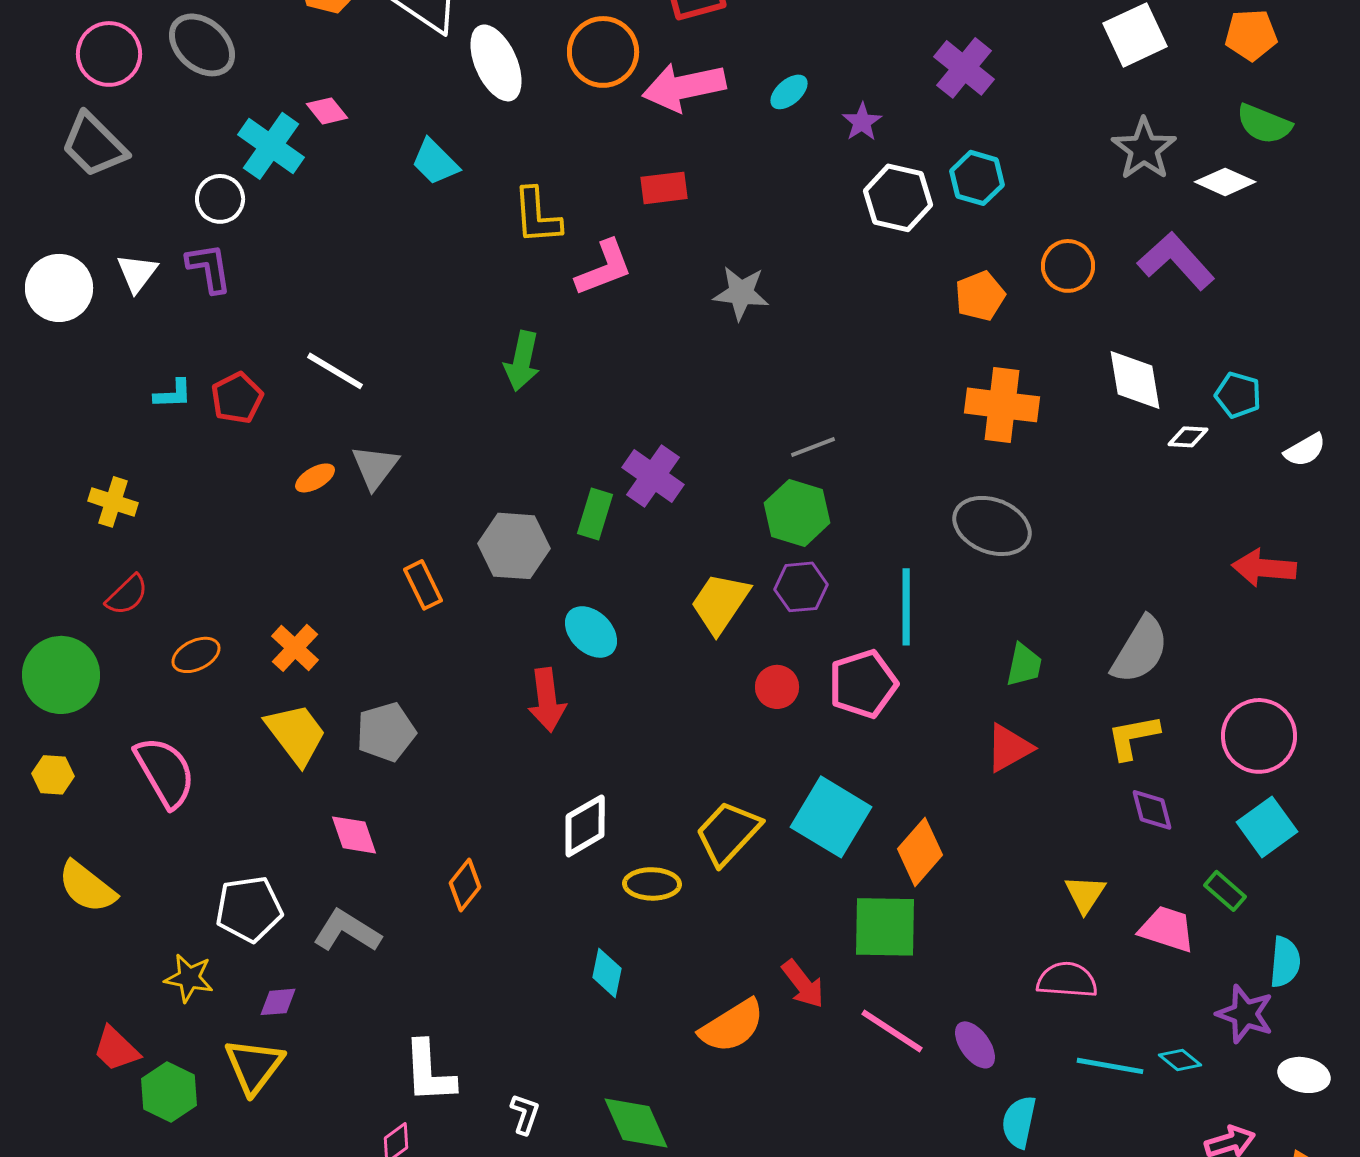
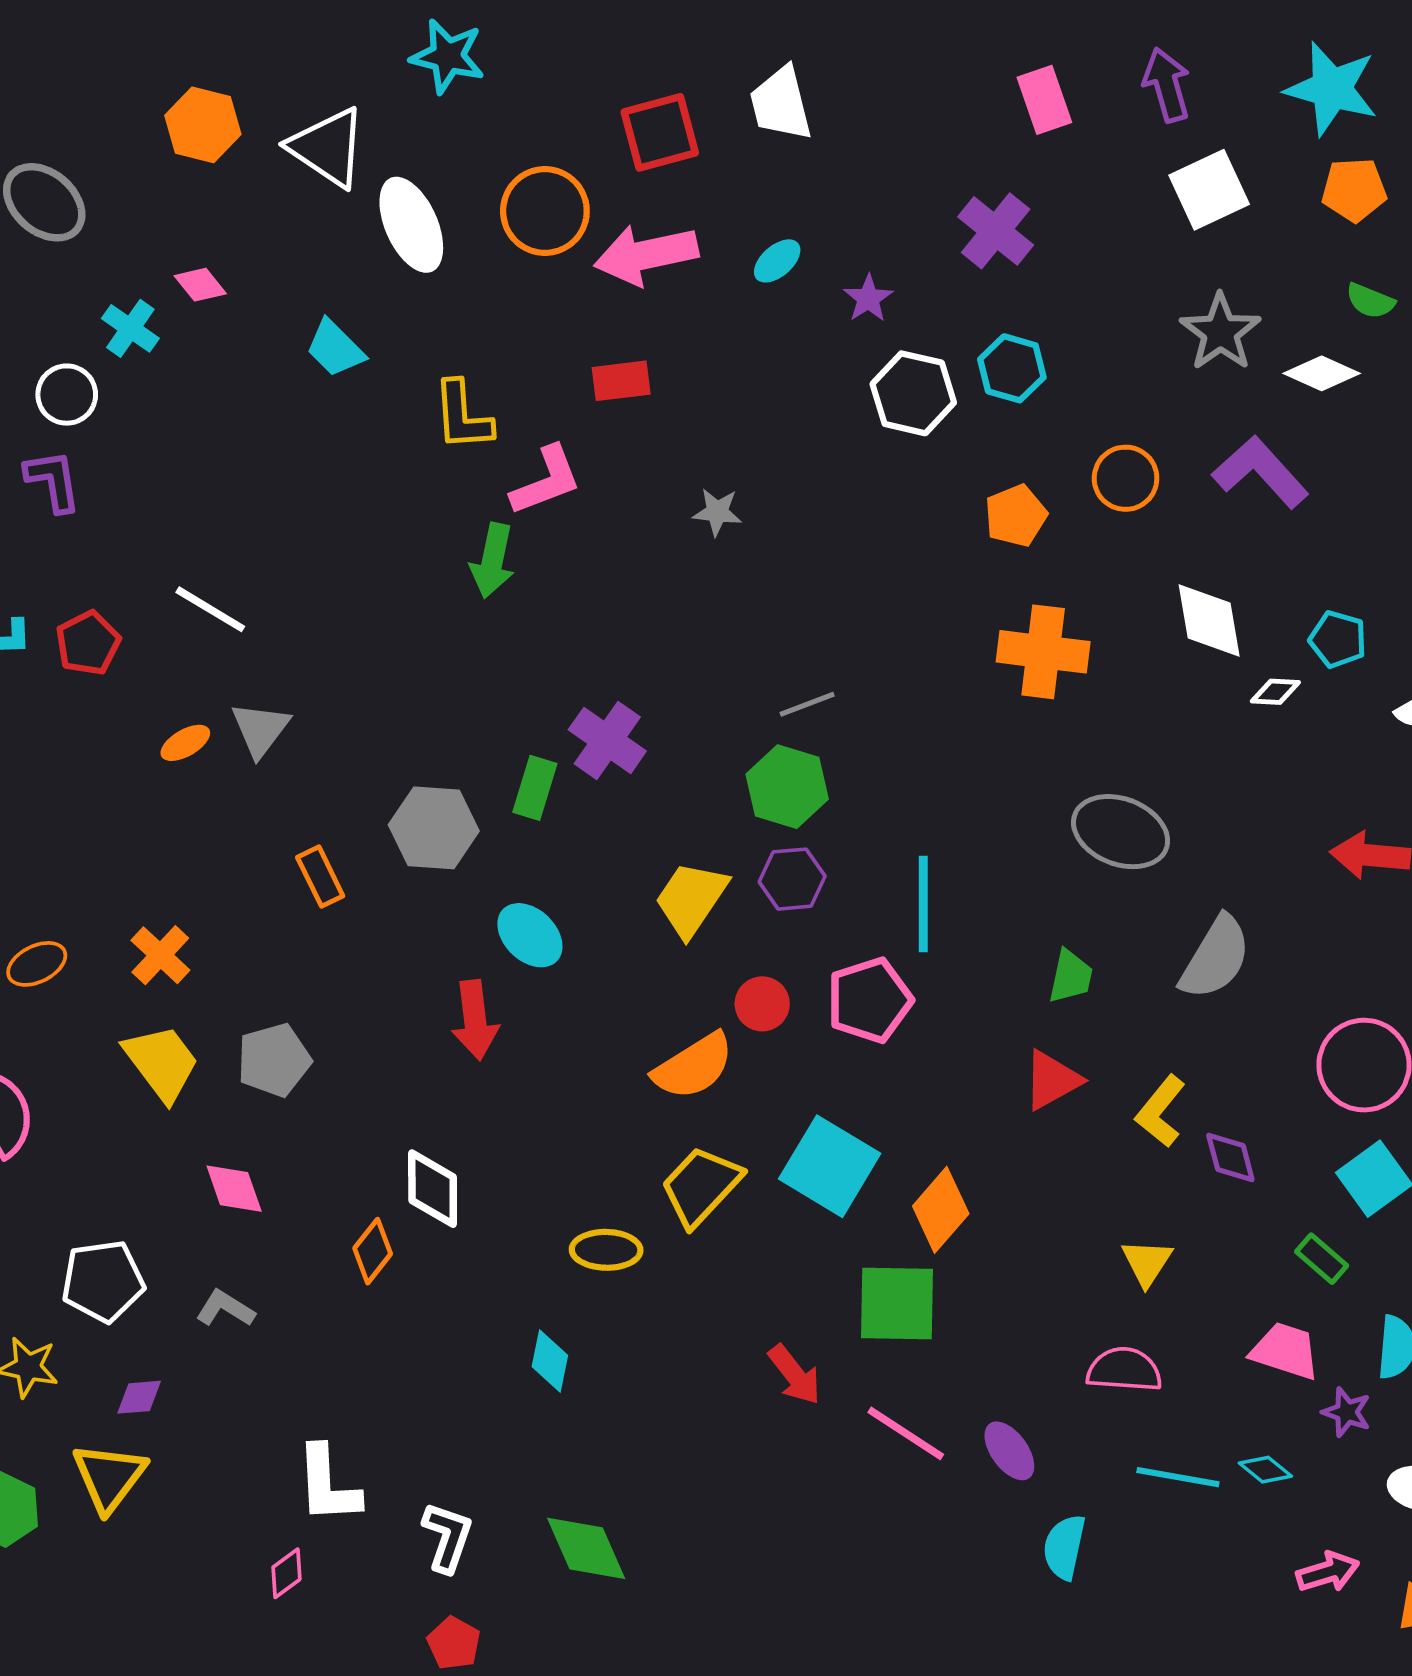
green semicircle: (1264, 124) -> (1370, 301), size x0.7
cyan cross: (271, 146) -> (130, 328), size x0.7
gray star: (741, 293) -> (717, 512), size x0.7
green arrow: (522, 361) -> (492, 561), moved
gray ellipse: (992, 526) -> (1121, 832), moved
yellow L-shape: (1133, 737) -> (1160, 1111), moved, turned -40
white diamond: (585, 826) -> (433, 1189), moved, turned -60
pink trapezoid: (1167, 929) -> (1285, 1351), moved
gray L-shape: (347, 931) -> (225, 1309), size x0.7
purple star: (1245, 1014) -> (1347, 1412), size x0.7
orange semicircle: (732, 1026) -> (694, 1066), moved
white L-shape: (525, 1114) -> (448, 1537), size x1.4

